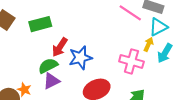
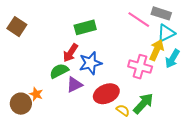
green rectangle: (40, 24) -> (85, 27), moved
yellow arrow: (149, 44) -> (157, 50), size x1.5
purple triangle: (51, 81) -> (74, 85), moved

